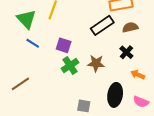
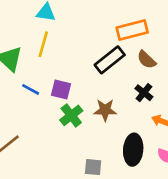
brown semicircle: (130, 27) -> (146, 60), turned -119
blue line: (33, 43) -> (31, 89), moved

